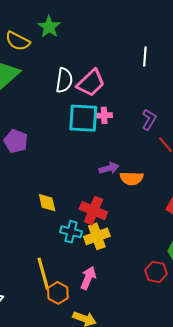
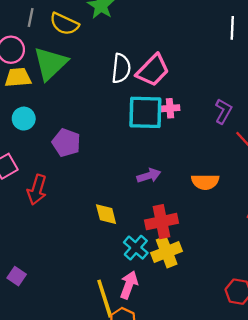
white line: (145, 57) -> (232, 28), moved
purple arrow: (109, 168) -> (149, 176), moved
red cross: (93, 211) -> (161, 222), turned -32
cyan cross: (71, 232) -> (136, 248), turned 30
pink arrow: (88, 278) -> (129, 285), moved

